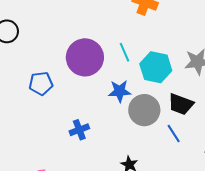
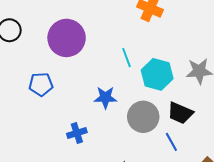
purple circle: (85, 57) -> (67, 38), moved
blue star: (120, 91) -> (105, 97), moved

